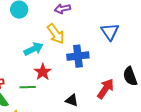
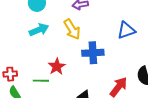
blue triangle: (110, 32) -> (126, 30), turned 42
cyan arrow: (34, 49) -> (39, 30), moved

